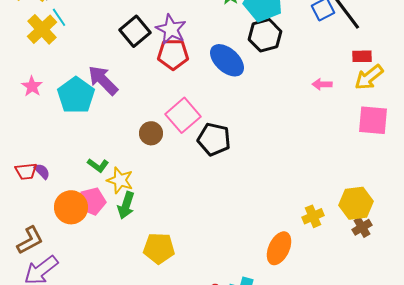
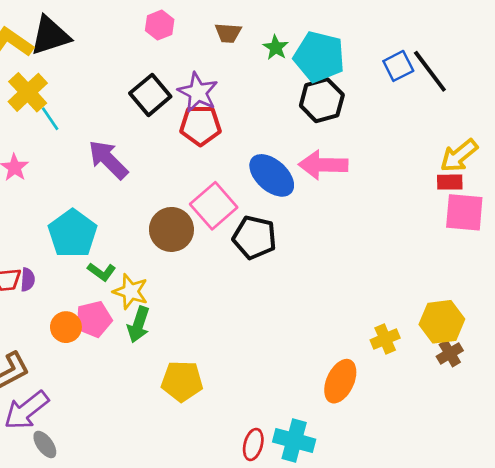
cyan line: (59, 17) -> (50, 119), moved
red rectangle: (362, 56) -> (450, 182), moved
blue ellipse: (227, 60) -> (272, 175), moved
pink arrow: (322, 84) -> (323, 165), moved, size x1.8
cyan pentagon: (76, 95) -> (73, 233), moved
brown circle: (151, 133) -> (171, 229), size x1.4
purple semicircle: (42, 171) -> (28, 280), turned 48
orange circle: (71, 207) -> (66, 327), size x0.7

